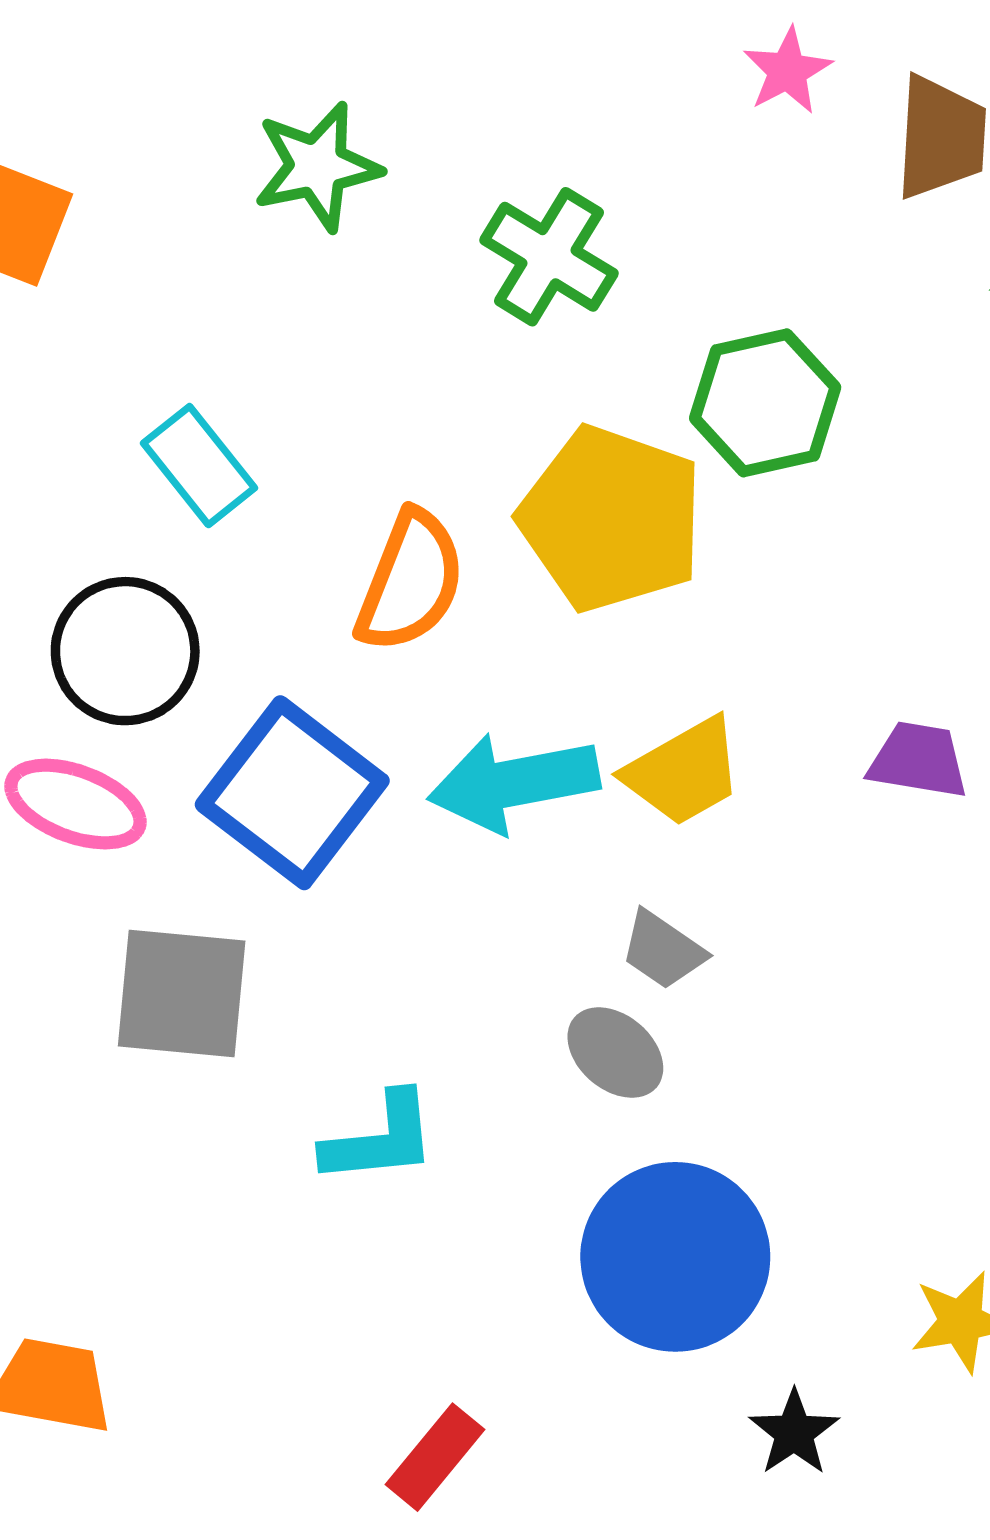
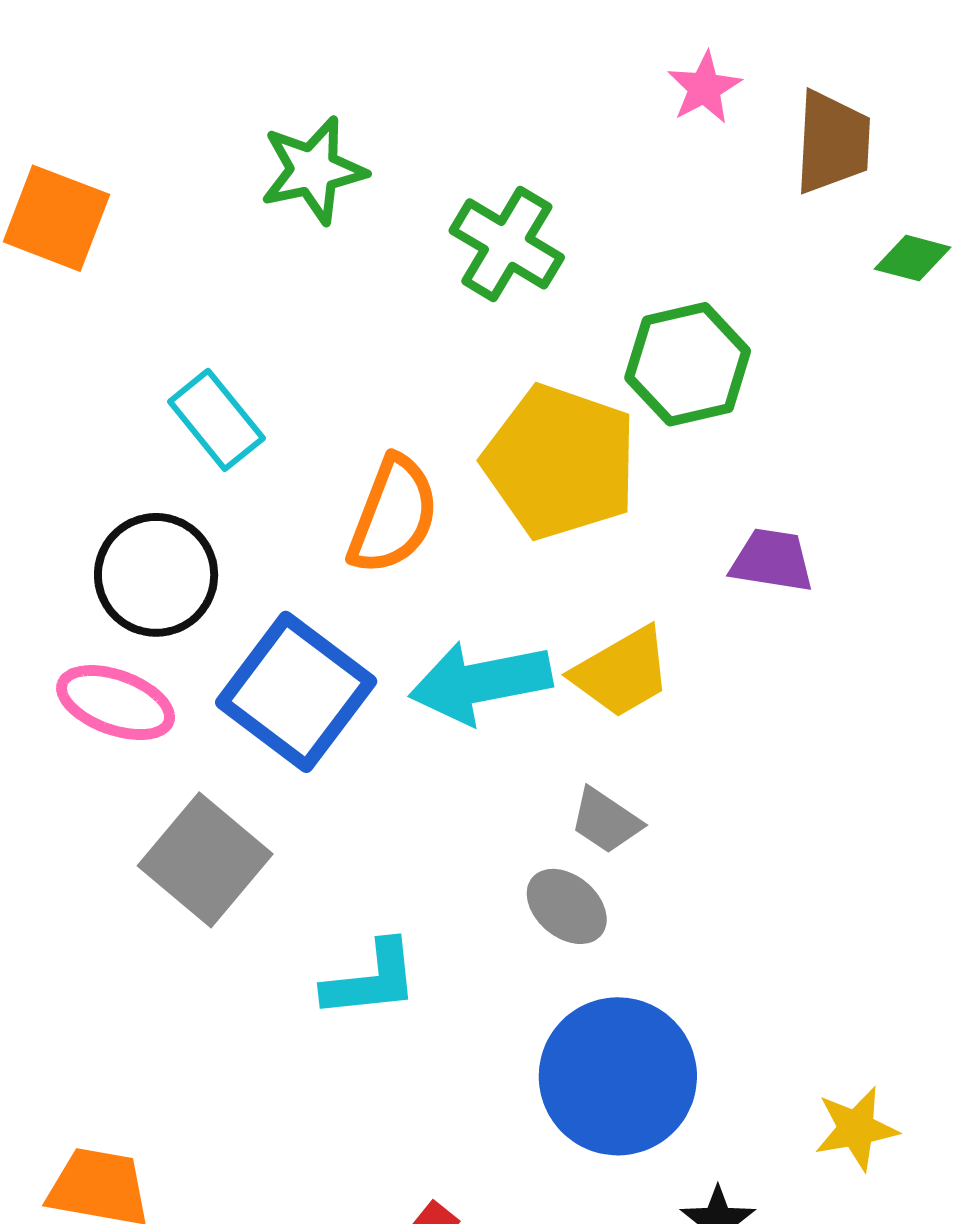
purple trapezoid: (918, 760) -> (772, 560), moved
gray square: (182, 994) -> (205, 860), turned 35

